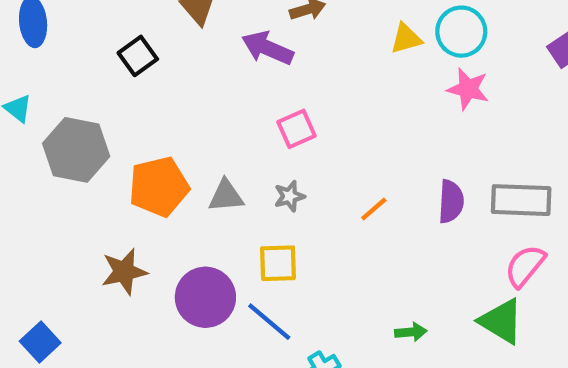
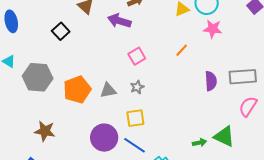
orange line: (374, 209) -> (182, 50), moved
brown star: (124, 272) -> (45, 131), moved, turned 30
green triangle: (501, 321) -> (224, 136), moved

